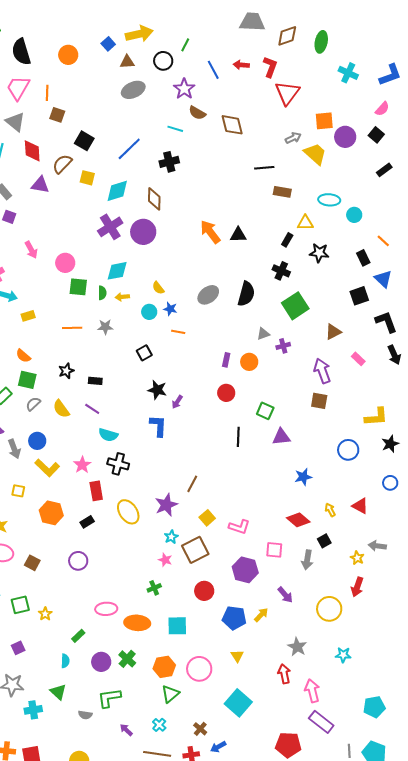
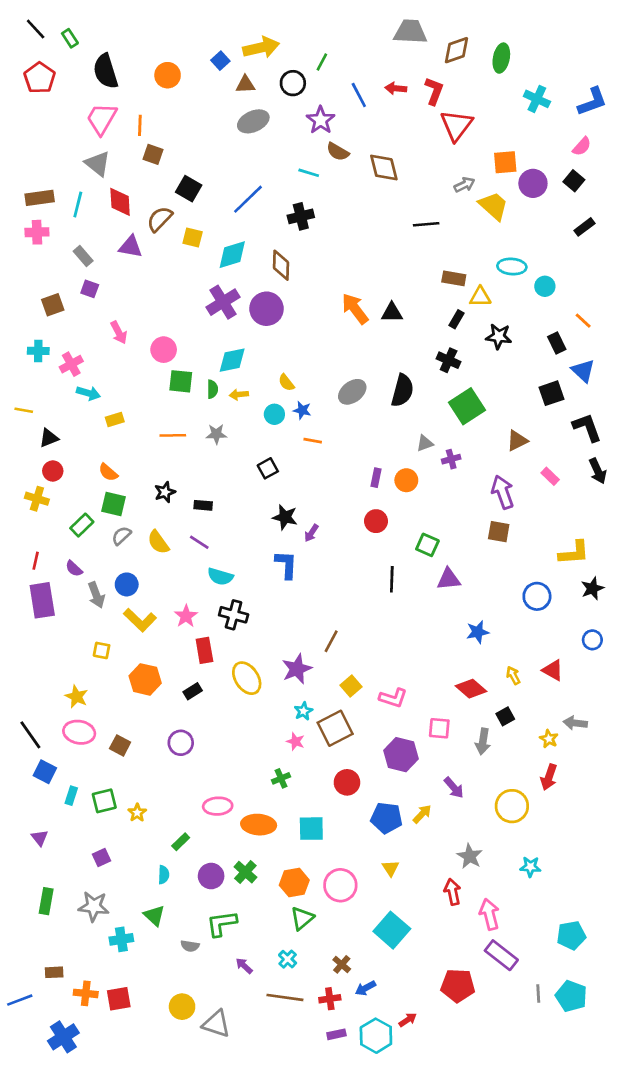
brown rectangle: (282, 192) -> (454, 278), moved

